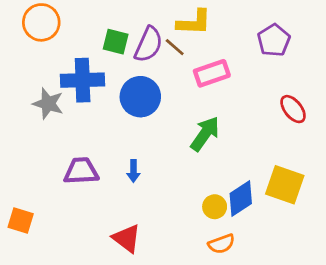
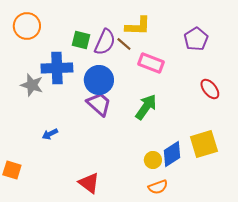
pink rectangle: (212, 73) -> (151, 63), turned 40
purple trapezoid: (81, 171) -> (99, 104), moved, turned 44
blue arrow: (133, 171) -> (50, 134), moved, turned 63
yellow square: (285, 185) -> (204, 144), turned -36

